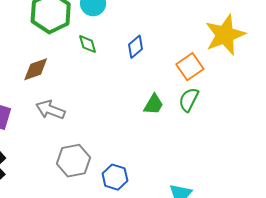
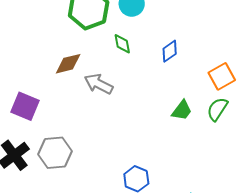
gray arrow: (50, 110) -> (99, 84), moved
gray hexagon: (74, 161) -> (55, 153), moved

